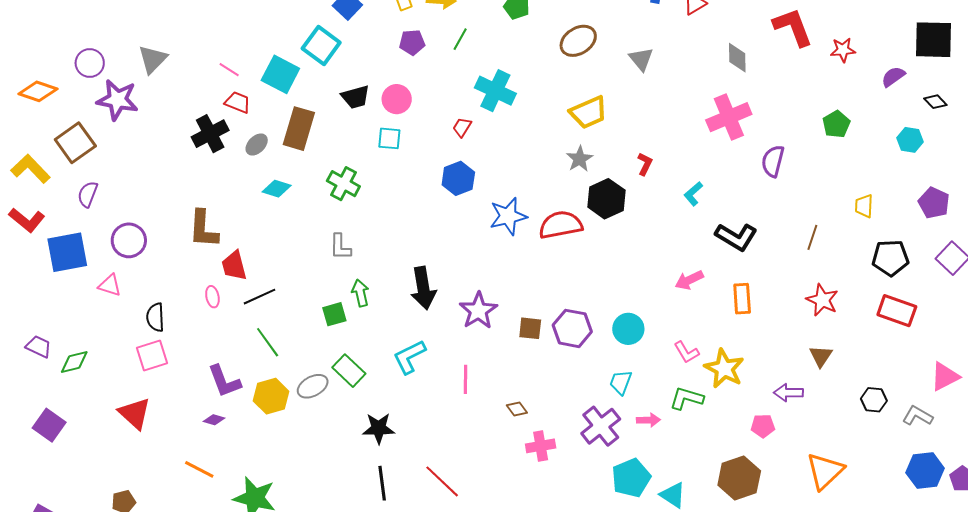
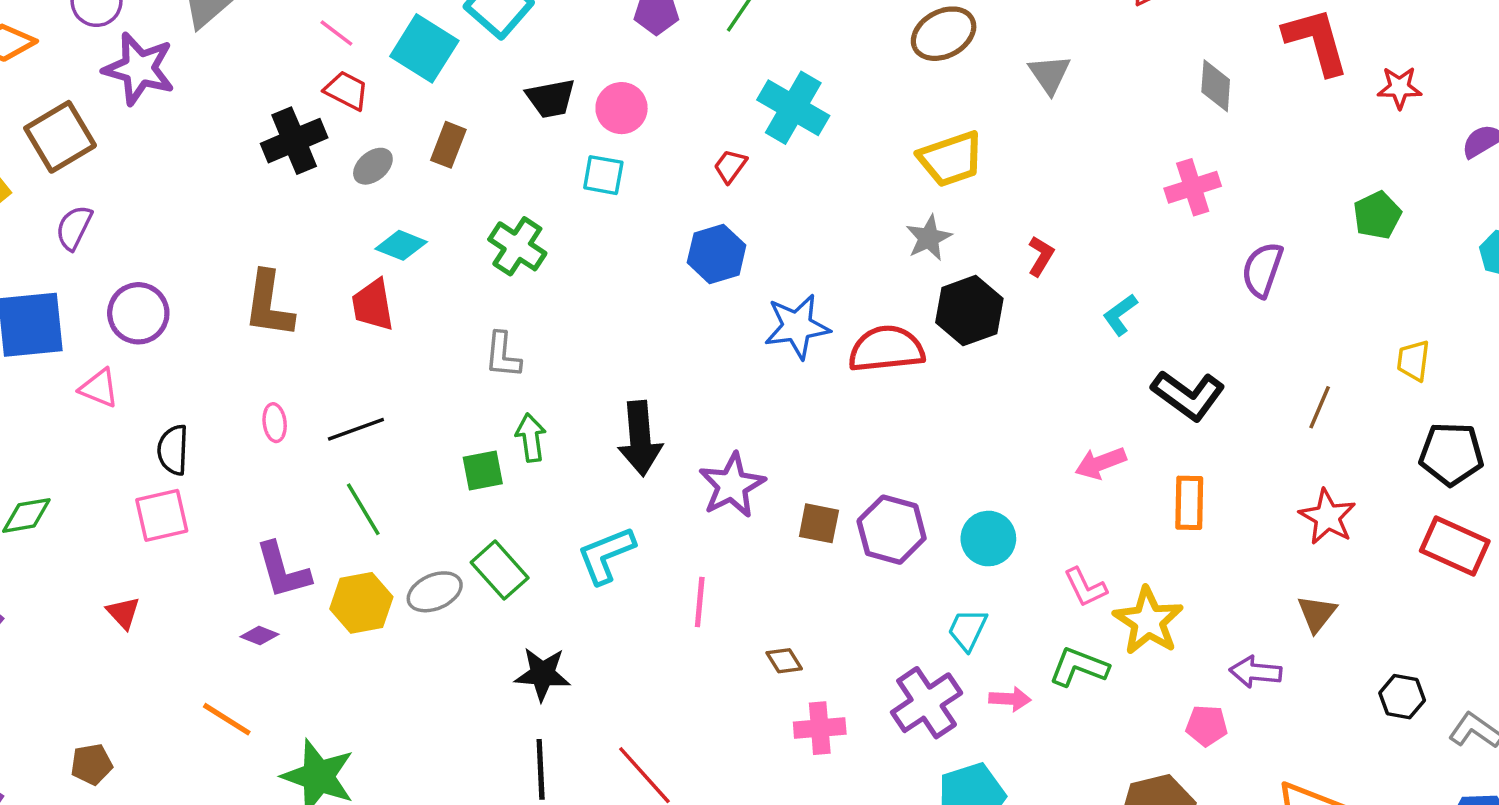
pink cross: (729, 117) -> (1193, 187), size x0.7
brown rectangle: (299, 129) -> (448, 145), size x0.6
red trapezoid: (234, 266) -> (373, 305), moved
red triangle: (135, 413) -> (123, 613), size x0.6

